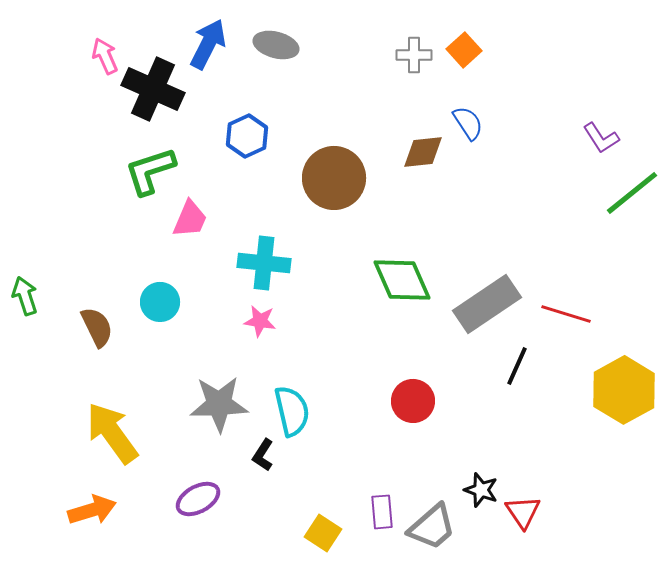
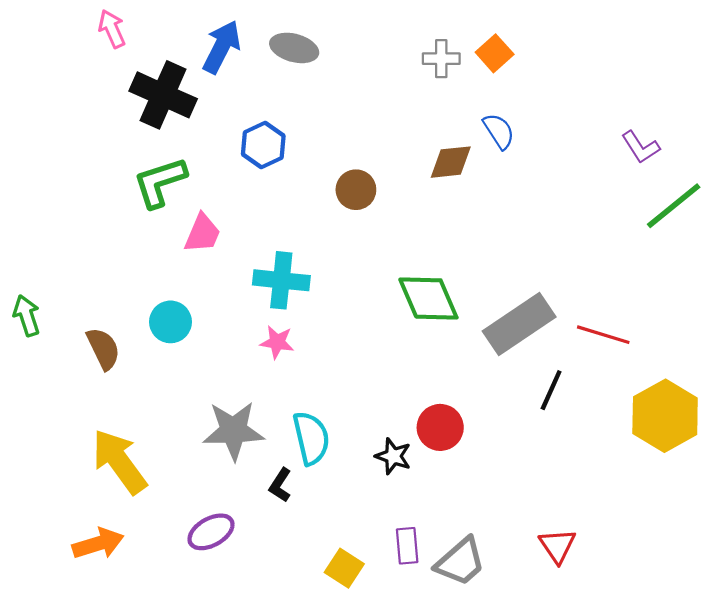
pink arrow: (105, 56) -> (112, 29), moved
brown circle: (334, 178) -> (356, 190), size x0.6
black star: (481, 490) -> (393, 456), moved

